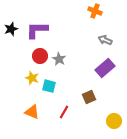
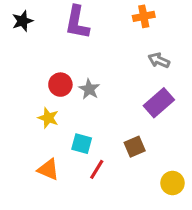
orange cross: (95, 11) -> (144, 16), turned -32
black star: (11, 29) -> (23, 21), moved
purple L-shape: (37, 30) -> (77, 22), moved, turned -80
cyan square: (49, 86) -> (82, 144), moved

